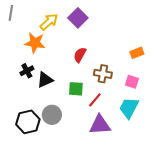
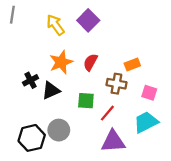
yellow arrow: (49, 22) -> (55, 25), turned -84
orange star: (35, 43) -> (61, 62), moved, turned -30
orange rectangle: (137, 53) -> (132, 64), moved
cyan trapezoid: (129, 108) -> (146, 122), turned 35

